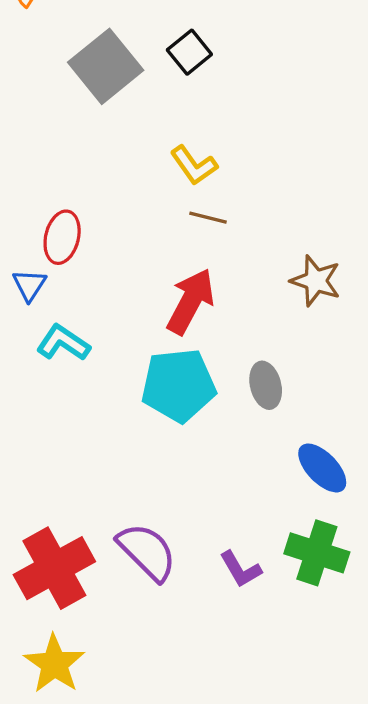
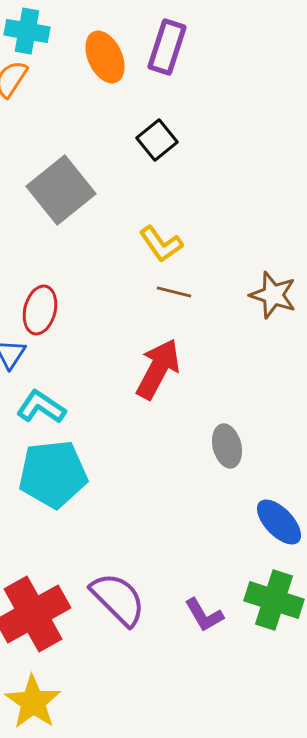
gray square: (106, 66) -> (61, 190), moved
brown star: (316, 281) -> (273, 295), moved
cyan pentagon: (179, 385) -> (53, 474), moved

